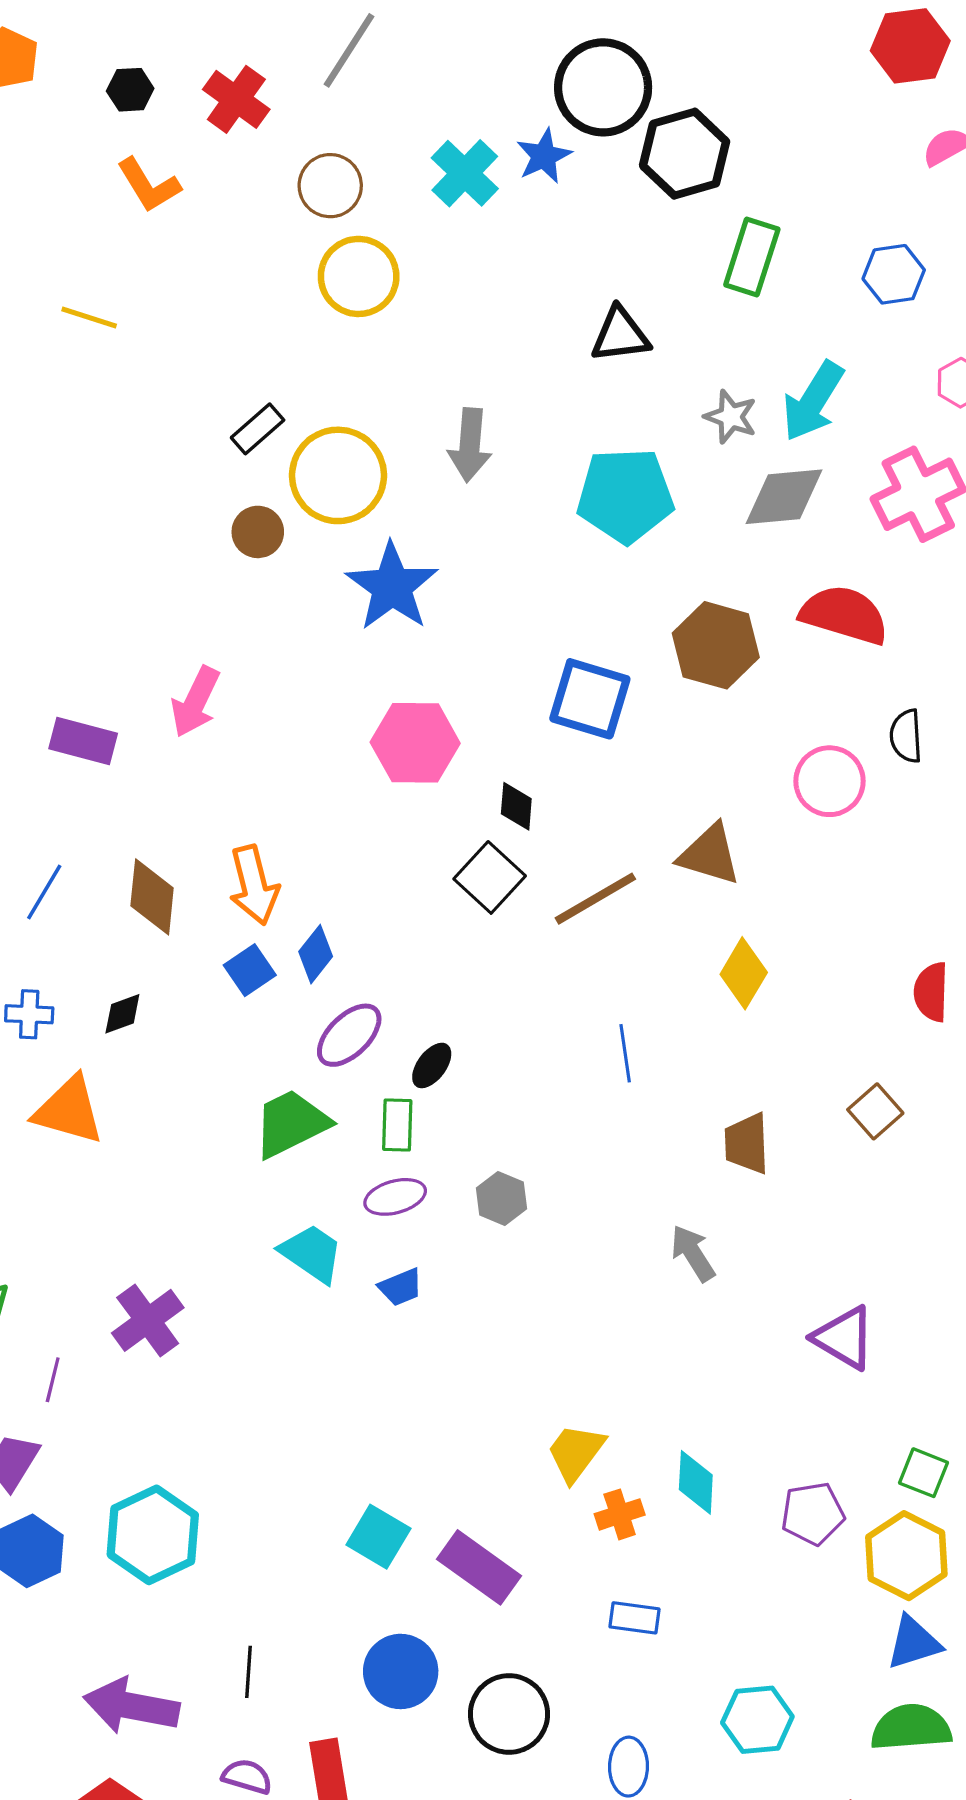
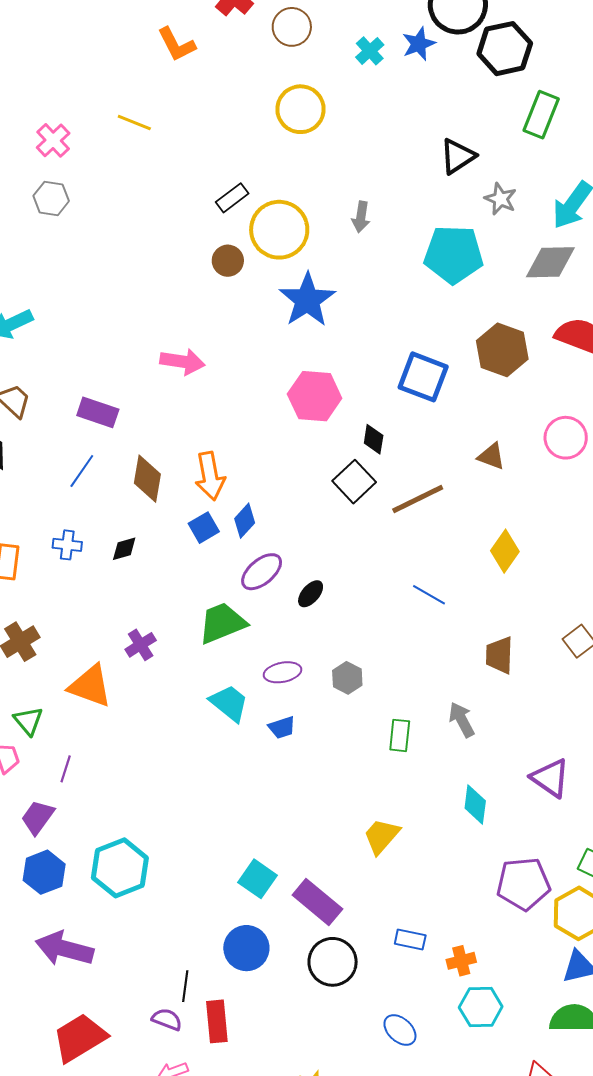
cyan cross: (465, 173) -> (370, 51), size x0.7
brown circle: (330, 186) -> (292, 27), moved
black triangle: (620, 335) -> (458, 156), turned -30
gray star: (731, 417) -> (500, 199), moved
gray arrow: (470, 445) -> (361, 217), size x0.7
pink arrow: (195, 702) -> (182, 362), turned -111
purple rectangle: (83, 741) -> (98, 412), moved
brown triangle: (710, 855) -> (491, 456), moved, size x0.7
blue line: (625, 1053) -> (429, 595), turned -56
orange triangle: (69, 1110) -> (90, 686), moved
green rectangle: (397, 1125) -> (400, 735), moved
purple cross: (148, 1320) -> (141, 645), moved, size x0.7
cyan diamond: (696, 1482) -> (475, 804), moved
orange cross: (620, 1514) -> (461, 961), moved
purple pentagon: (813, 1514) -> (523, 884), size x1.4
blue circle: (401, 1671) -> (246, 948), moved
black line: (249, 1672) -> (185, 986), moved
purple arrow: (131, 1706) -> (64, 949), moved
black circle: (509, 1714) -> (333, 962), moved
blue ellipse: (628, 1767) -> (400, 1030), turned -52

